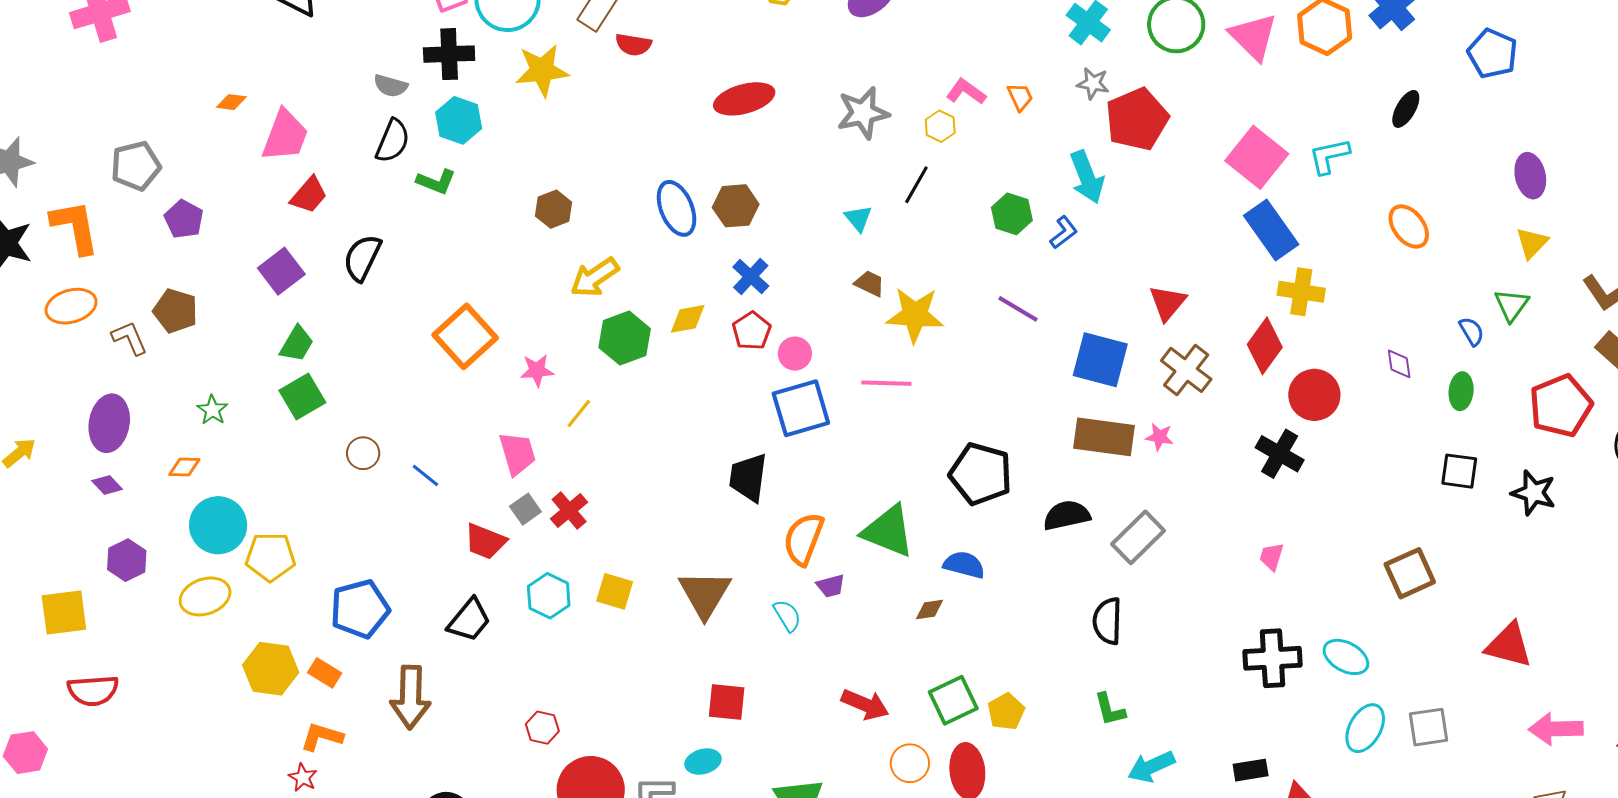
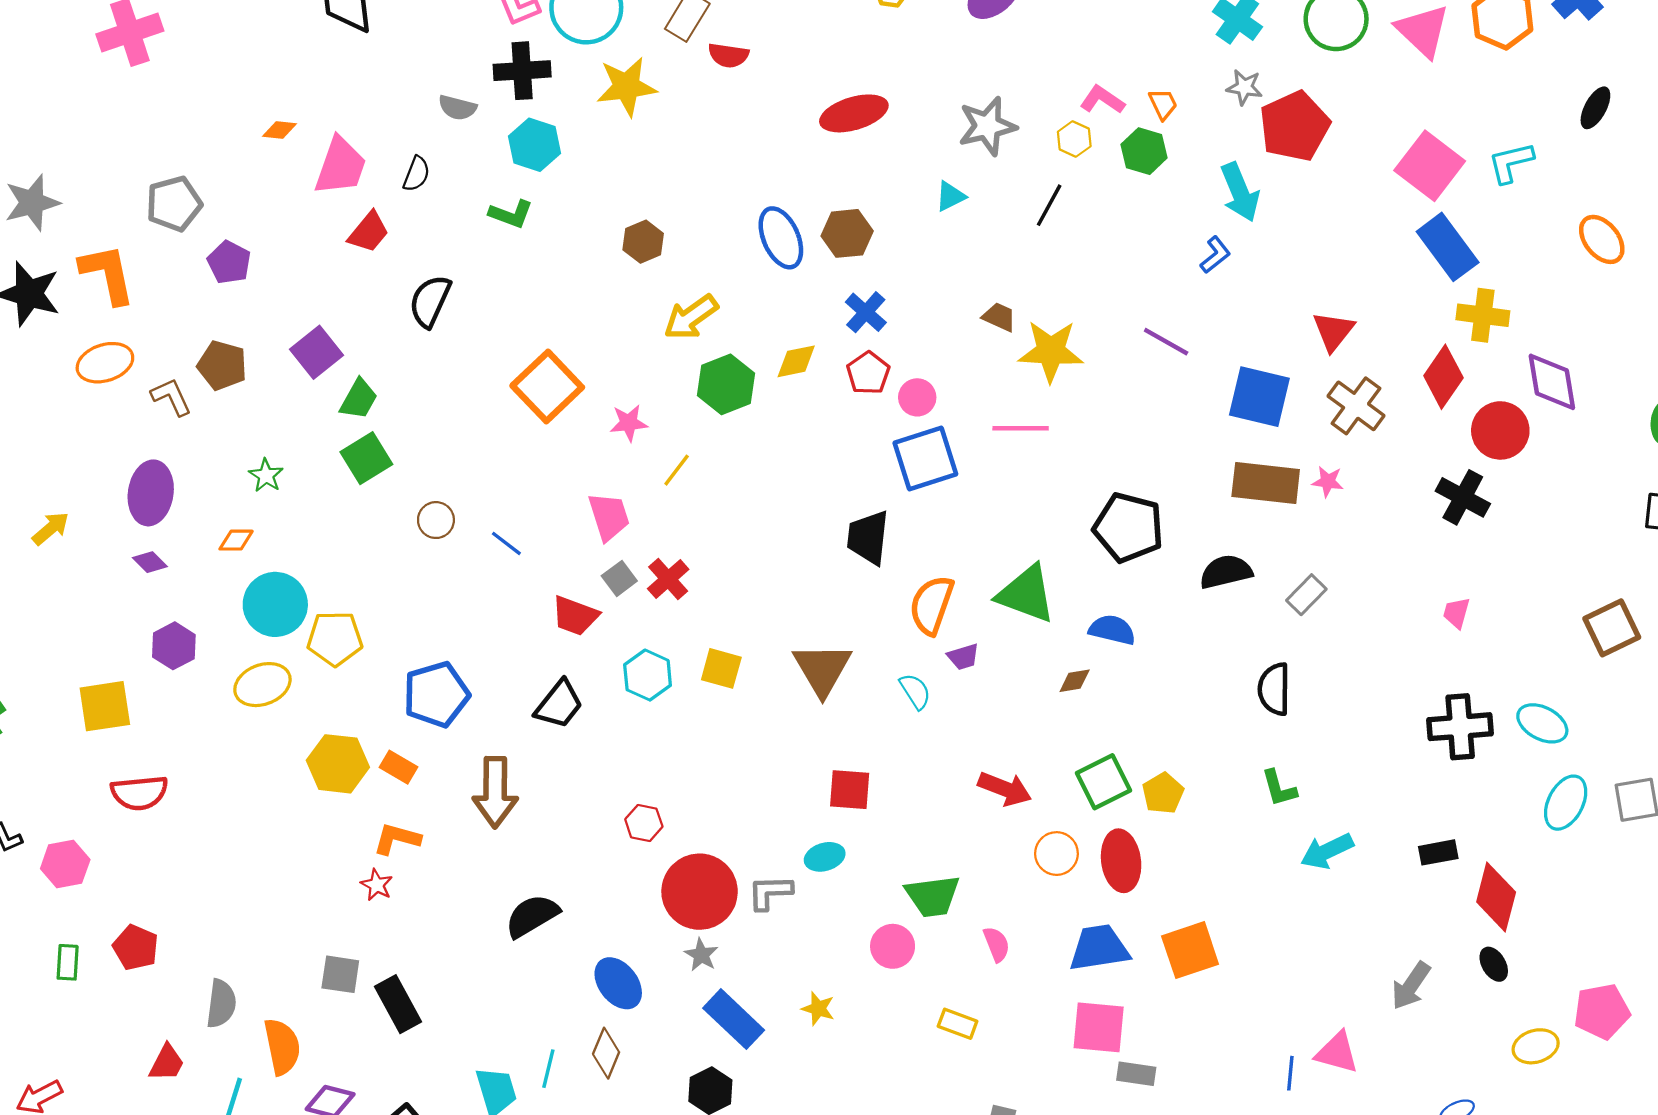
black semicircle: (393, 141) -> (416, 174), moved, size x0.7
green hexagon: (1012, 214) -> (1144, 151), moved
cyan triangle: (858, 218) -> (950, 196), moved, turned 44
purple square: (281, 271) -> (316, 352), moved
purple diamond: (1399, 364) -> (1552, 382), moved, size x1.8
gray rectangle: (1138, 537) -> (1306, 595), size x0.7

